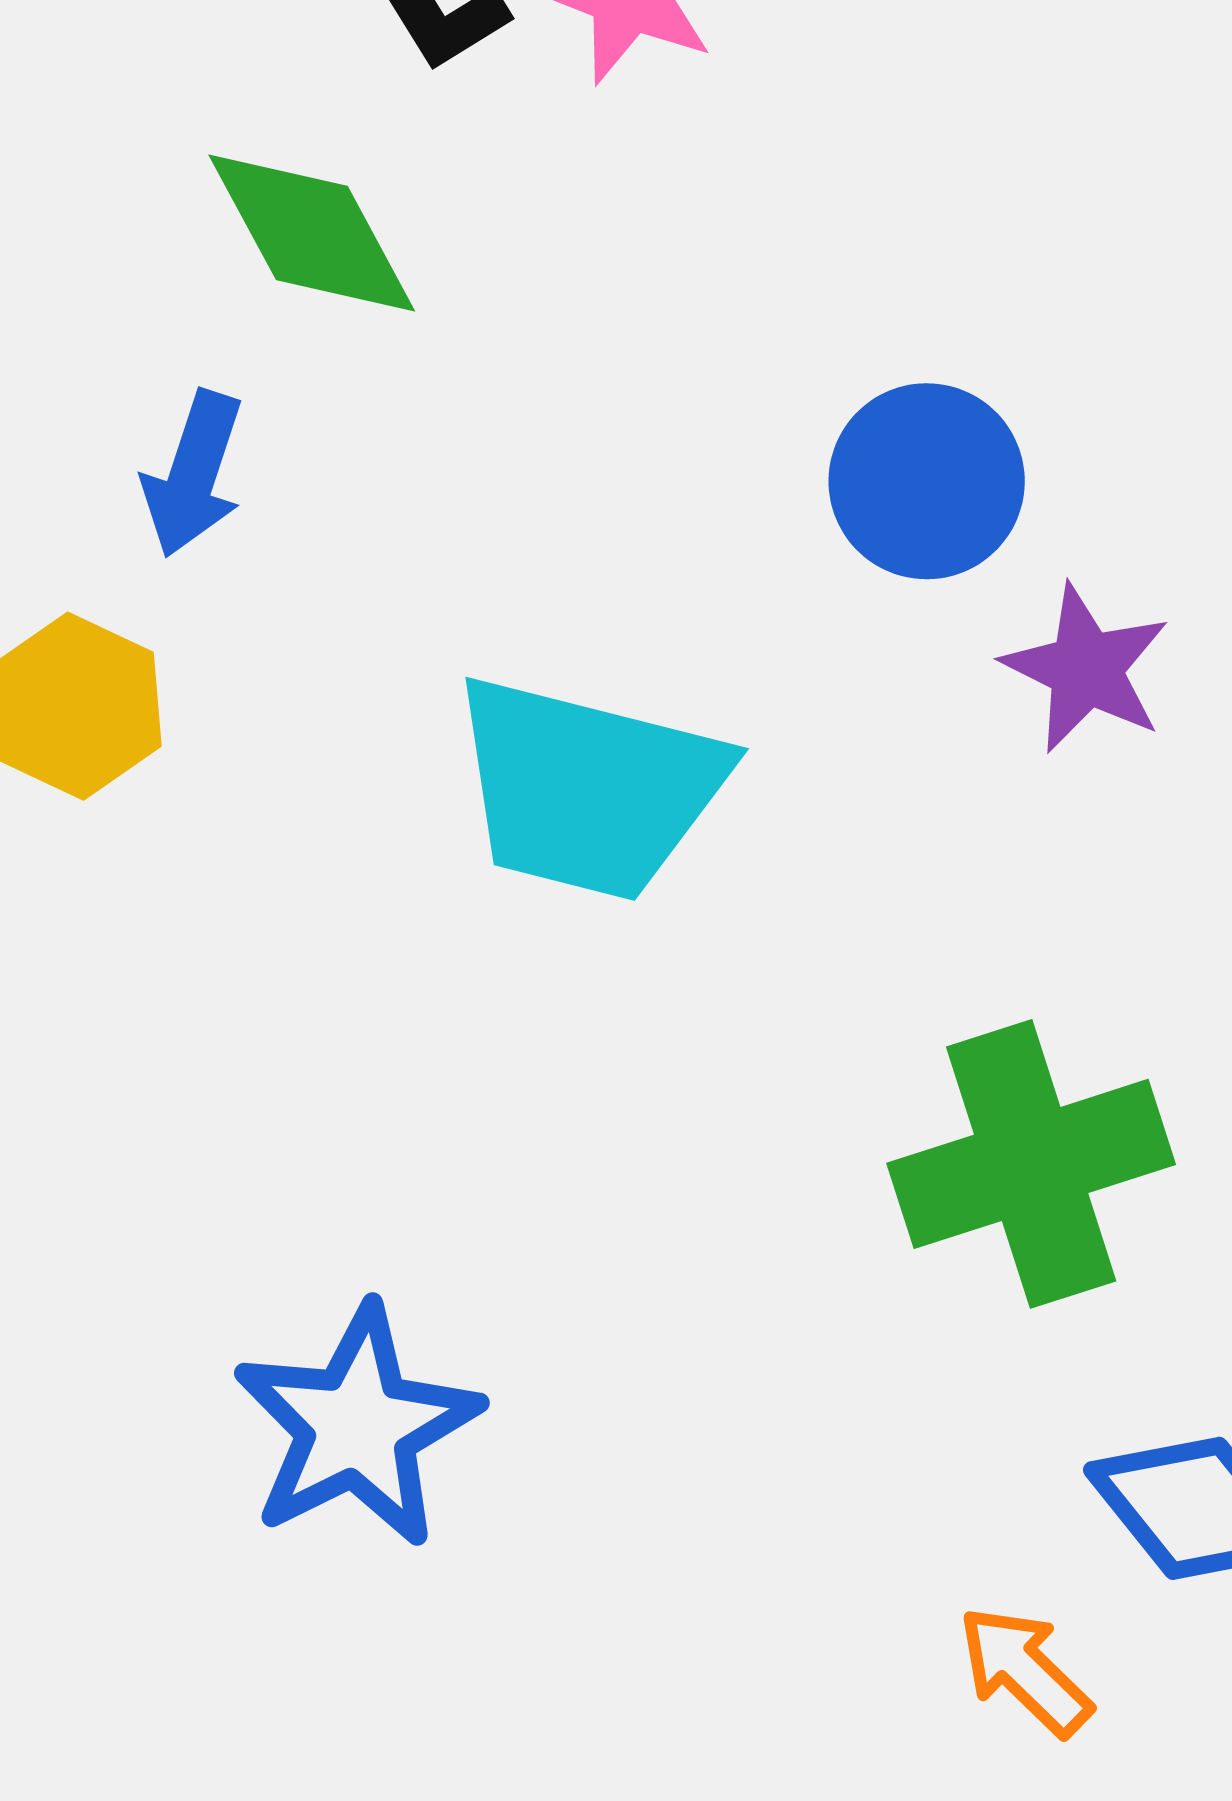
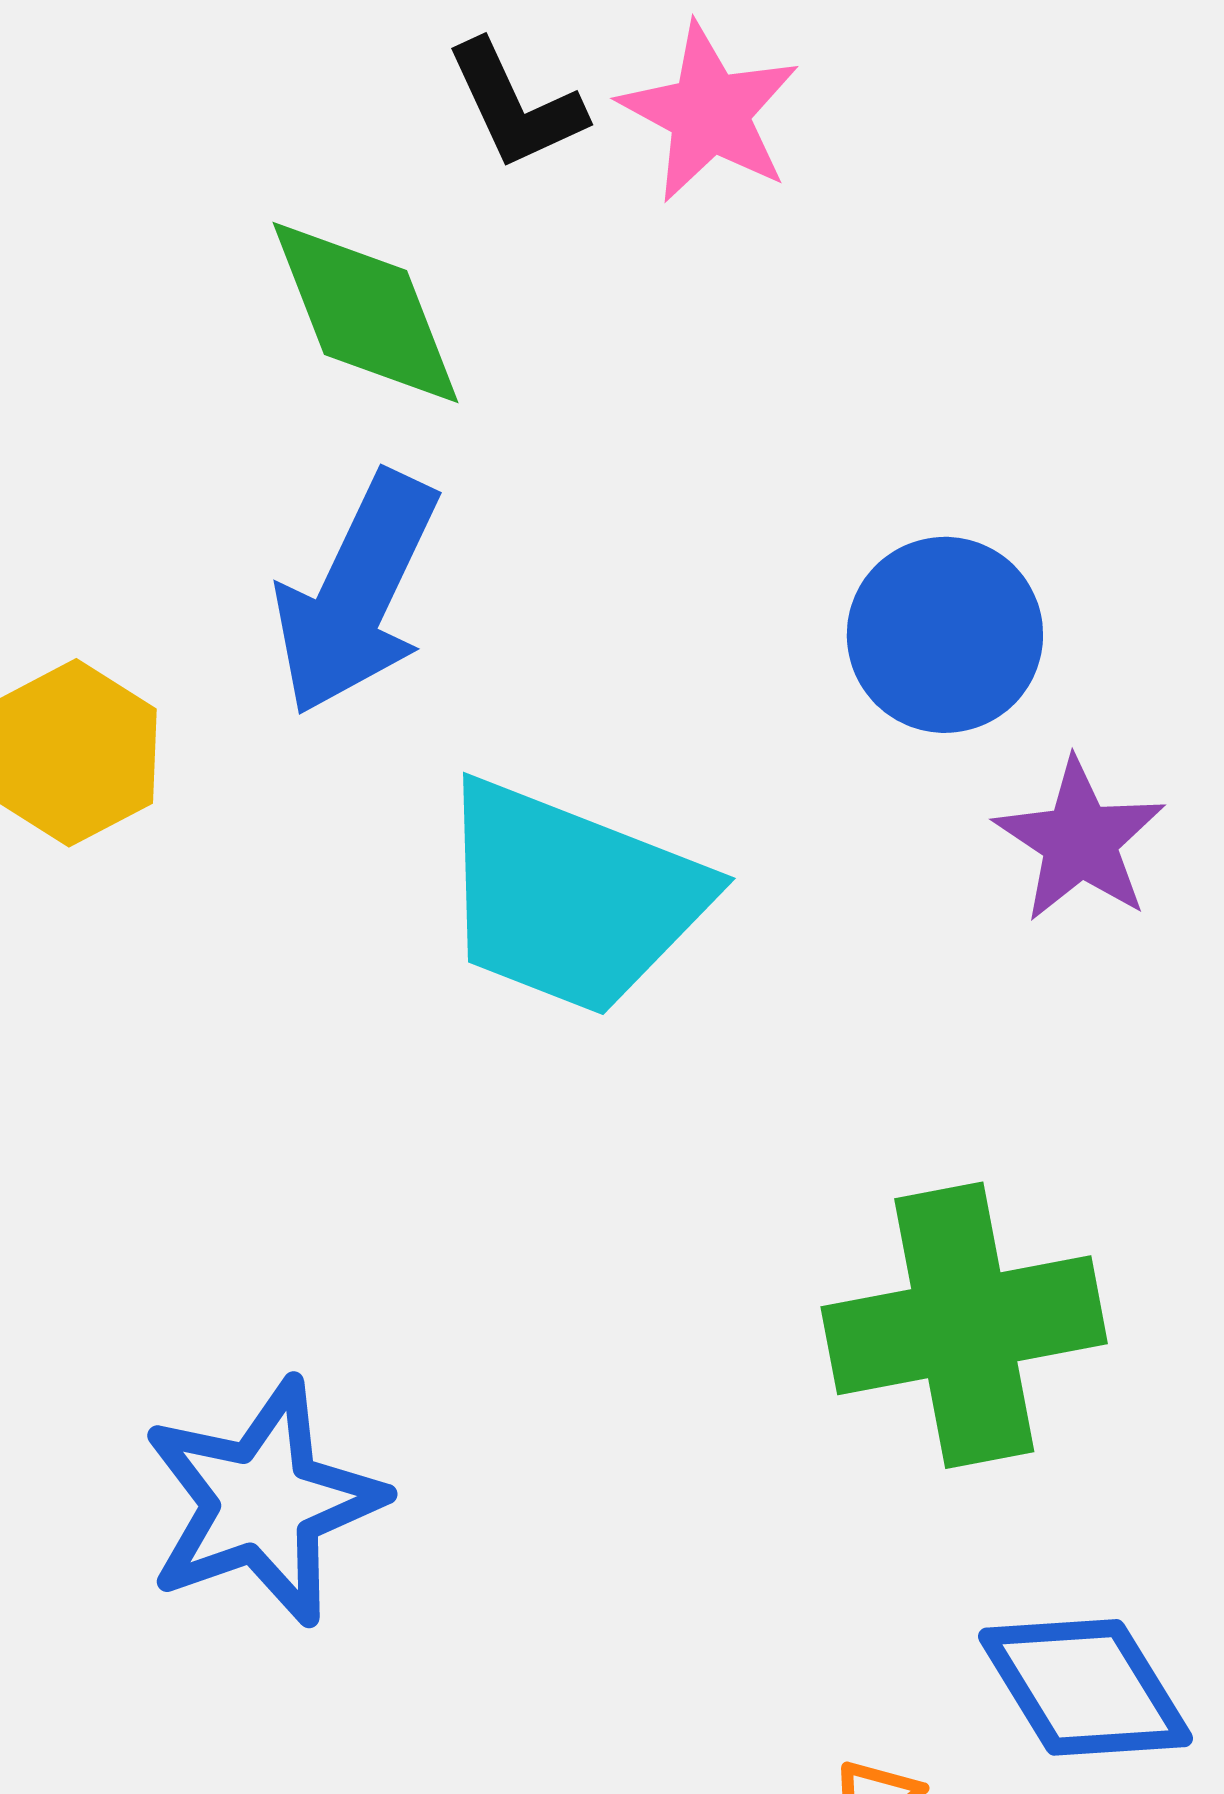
blue arrow: (193, 474) -> (356, 594), moved, size x1.5

